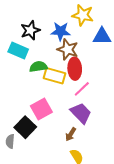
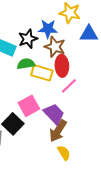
black star: (30, 30) -> (28, 39), moved
purple trapezoid: (81, 113) -> (54, 114), moved
brown arrow: (71, 134) -> (58, 131), size x1.6

